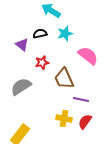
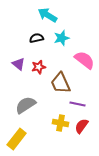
purple triangle: (22, 45) -> (19, 64), moved
gray semicircle: (21, 87) -> (26, 105), moved

